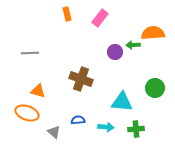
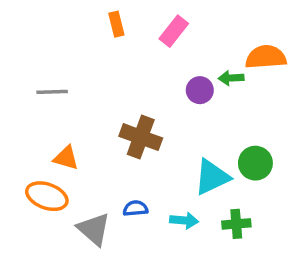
green circle: (155, 88) -> (255, 163), moved
cyan triangle: (122, 102) -> (212, 177), turned -30
gray triangle: (54, 132) -> (94, 229), size x1.5

